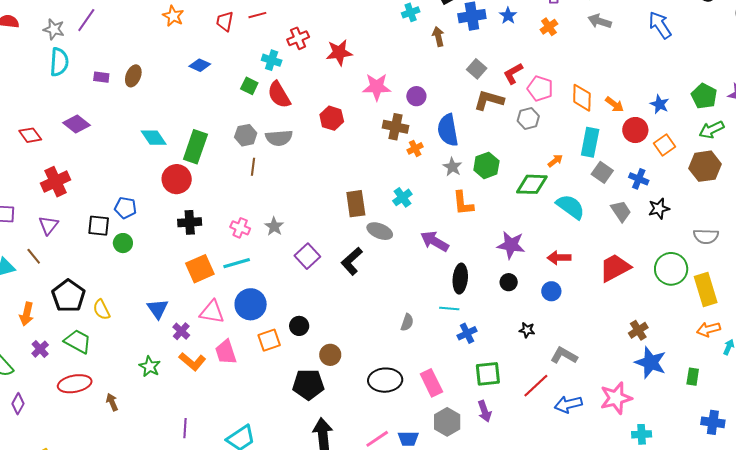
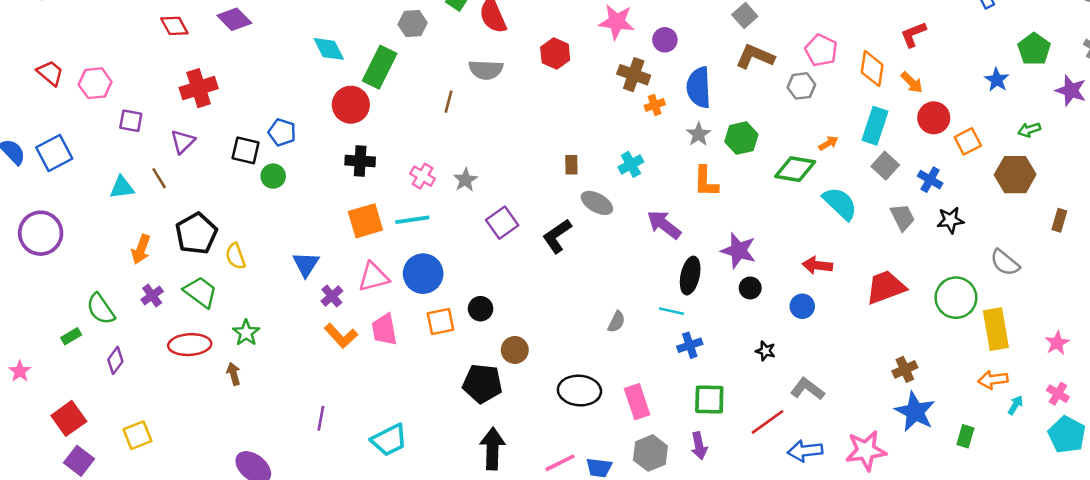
red L-shape: (513, 73) -> (913, 34), moved
green pentagon: (704, 96) -> (1034, 49), moved
blue star: (660, 104) -> (997, 80), moved
green arrow: (711, 130) -> (1029, 130), size x0.7
gray hexagon: (246, 135) -> (413, 24), moved
brown rectangle: (356, 204) -> (571, 165), size x0.6
gray semicircle: (706, 236) -> (1005, 263), turned 30
purple star: (511, 245) -> (738, 251), moved
pink triangle: (212, 312) -> (374, 277), turned -32
green star: (150, 366) -> (246, 333), moved

